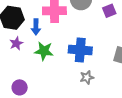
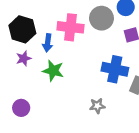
blue cross: (80, 50) -> (115, 69), moved

